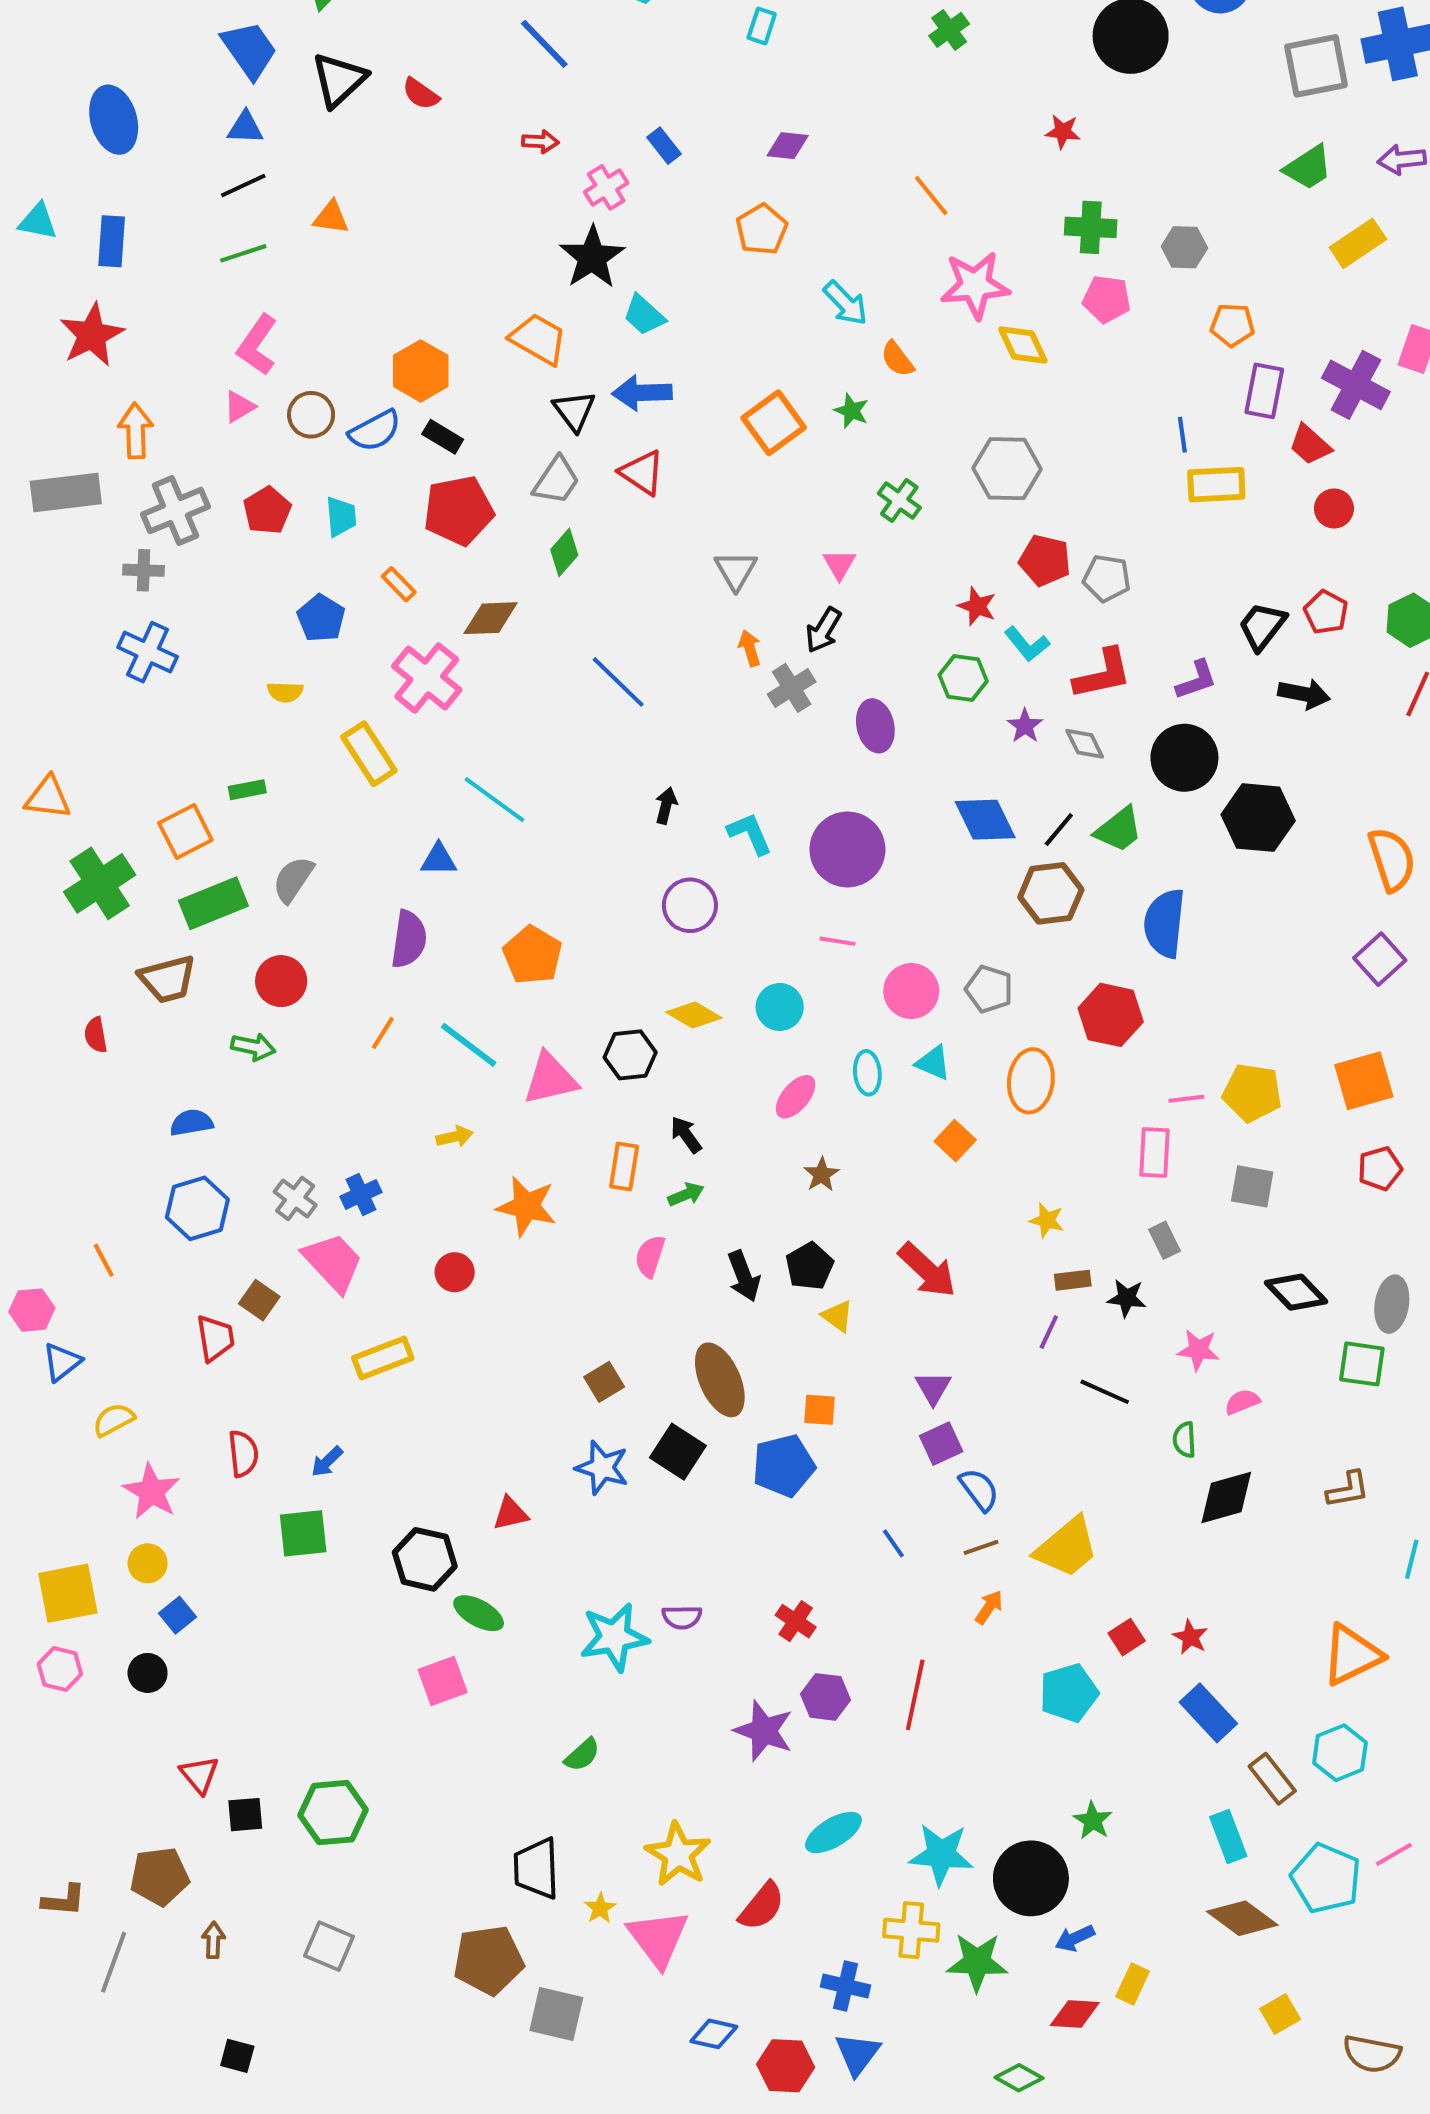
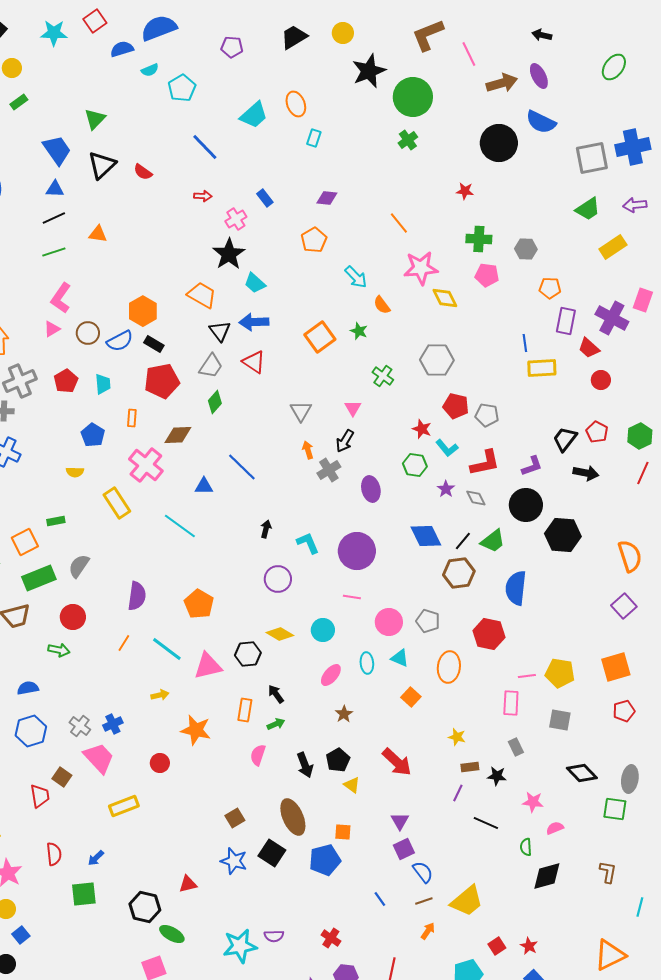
orange rectangle: (399, 584) -> (132, 418), turned 48
blue triangle: (439, 859) -> (204, 486), moved
brown L-shape: (1348, 1490) -> (608, 872), turned -70

